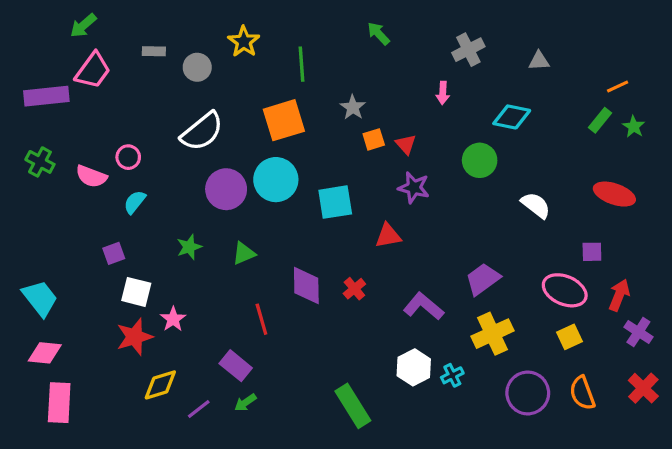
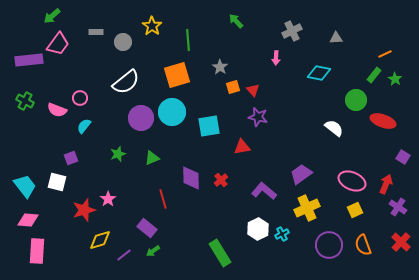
green circle: (480, 160) -> (356, 100), moved
purple square: (592, 252) -> (403, 157), moved, turned 32
white square: (136, 292) -> (57, 182), moved

